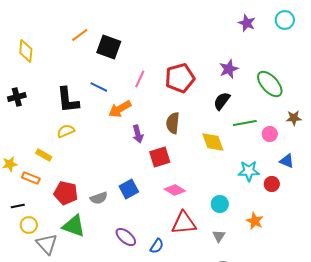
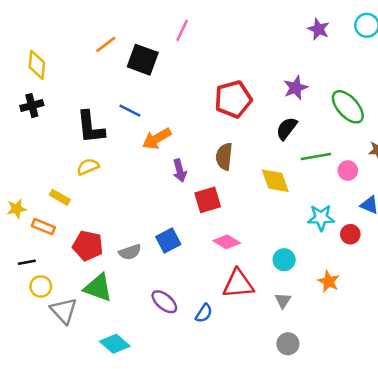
pink line: (140, 79) -> (182, 30), moved
black cross: (17, 97) -> (32, 106), moved

